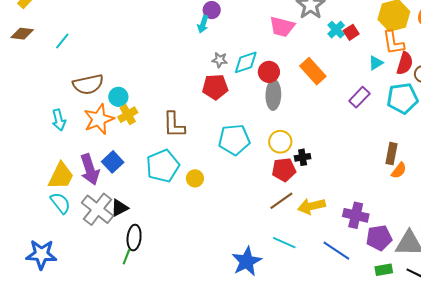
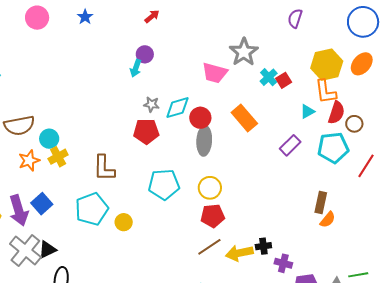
orange star: (99, 119) -> (29, 161), size x0.7
black cross: (303, 157) -> (263, 246), moved
purple cross: (356, 215) -> (283, 263), size x0.7

